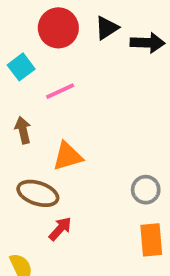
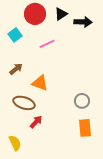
pink line: (60, 91) -> (47, 44), moved
brown arrow: (23, 130) -> (16, 69), turned 64
orange triangle: (68, 156) -> (40, 83), turned 36

